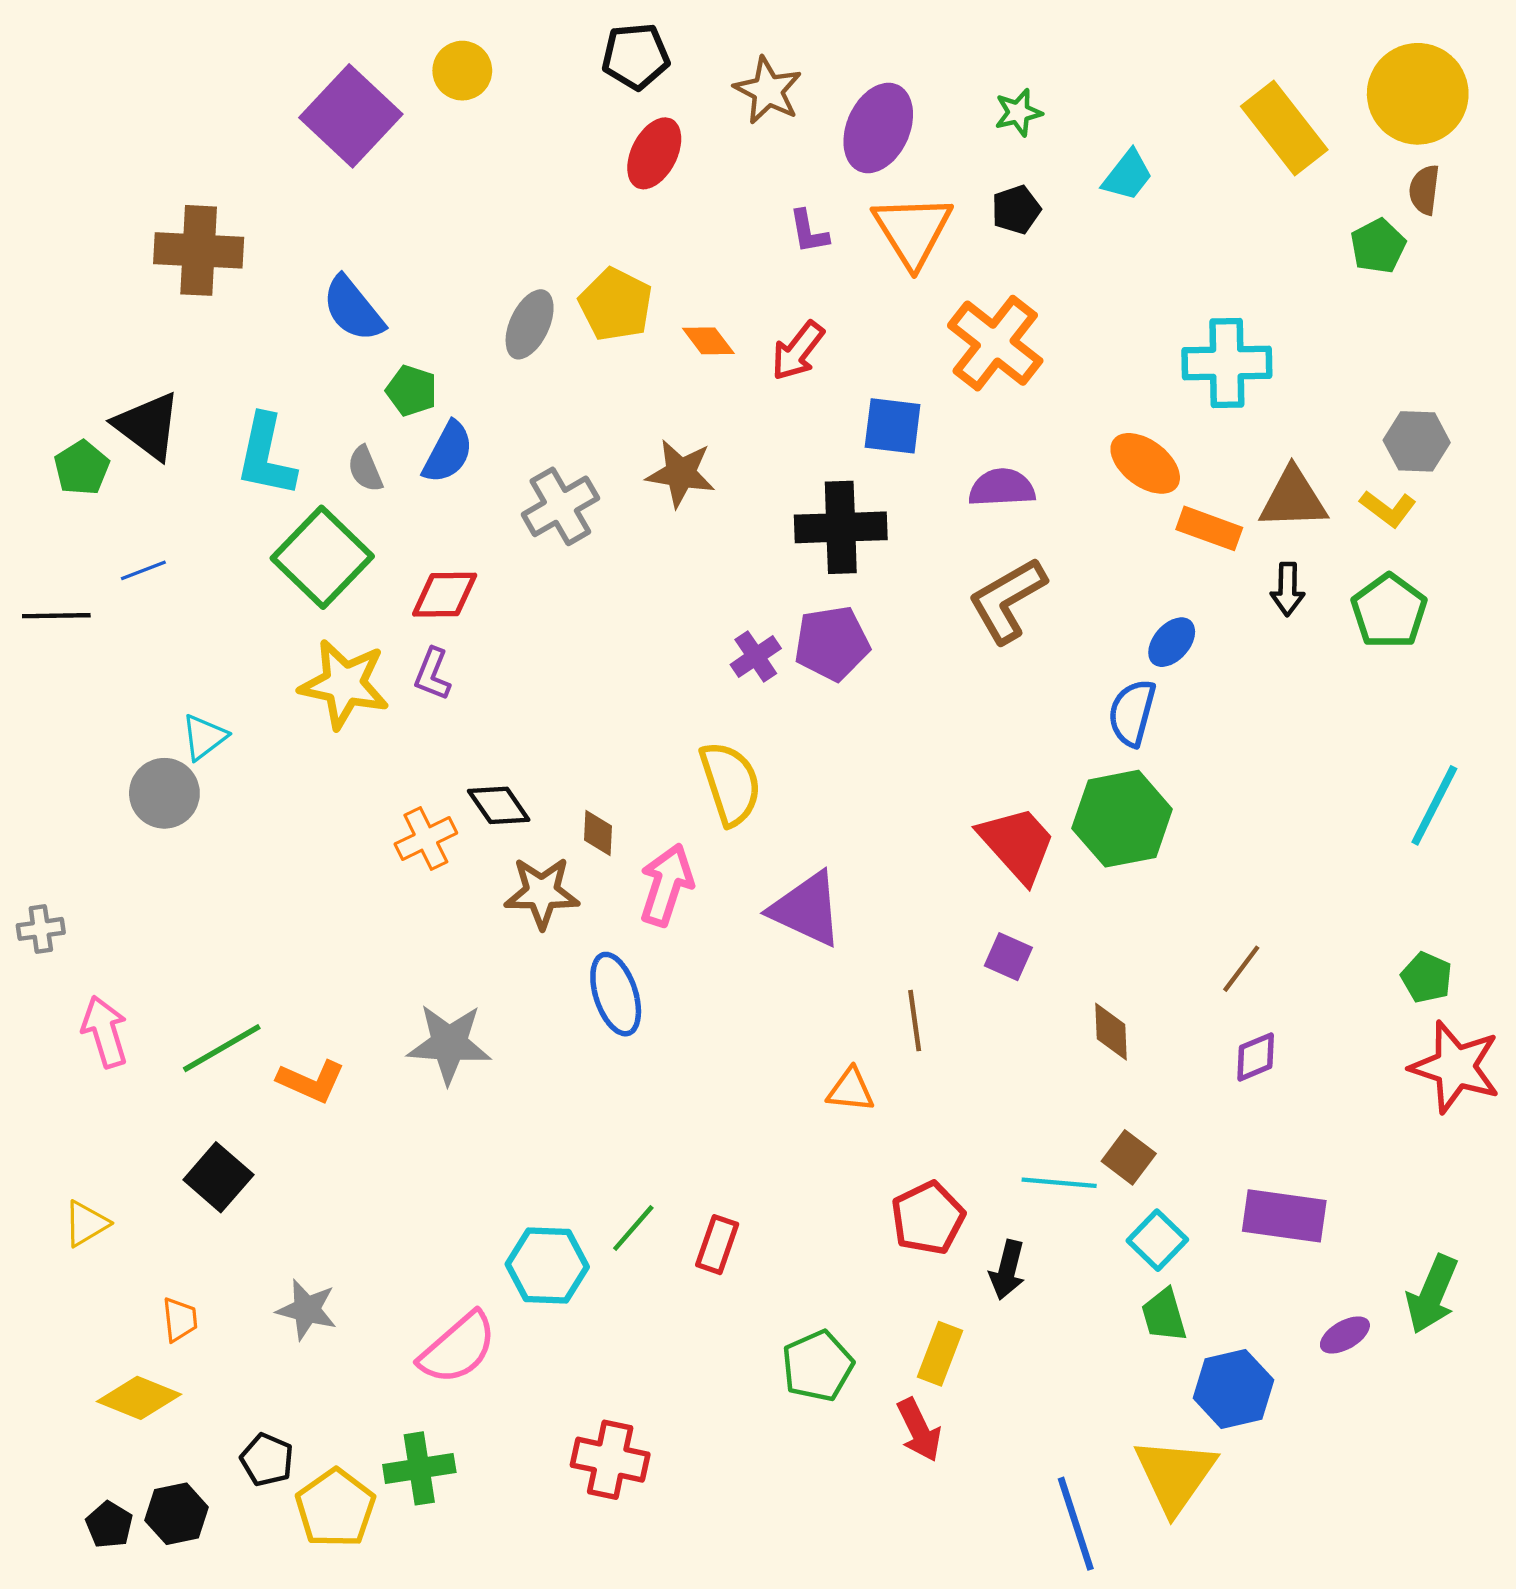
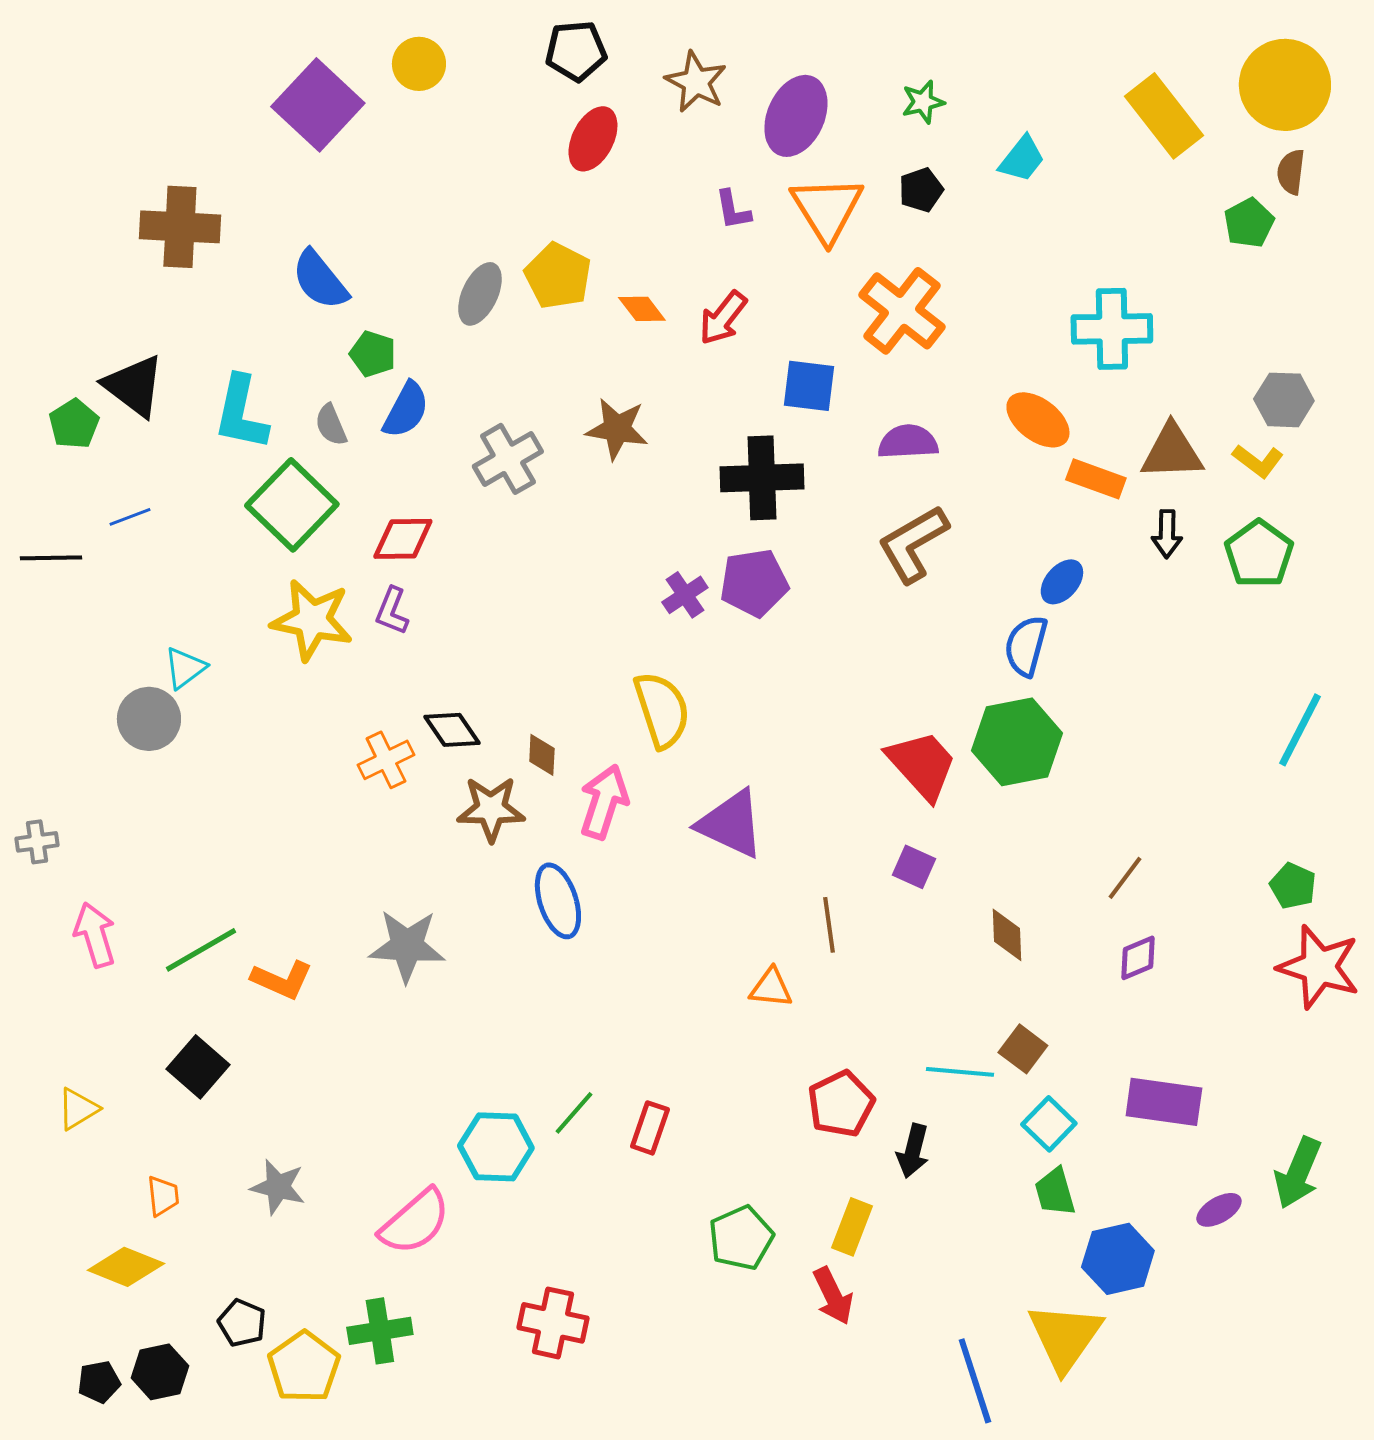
black pentagon: (109, 1525) -> (99, 1382), turned 30

